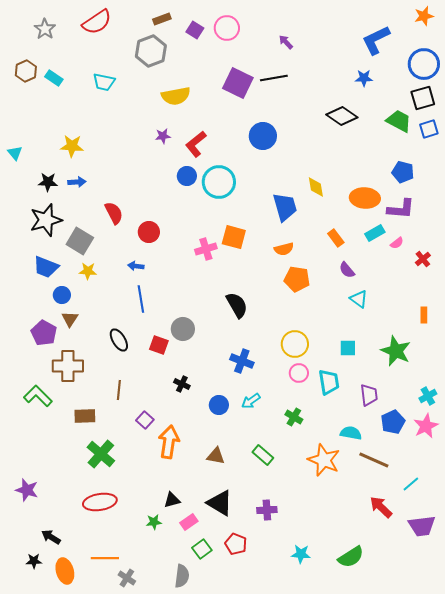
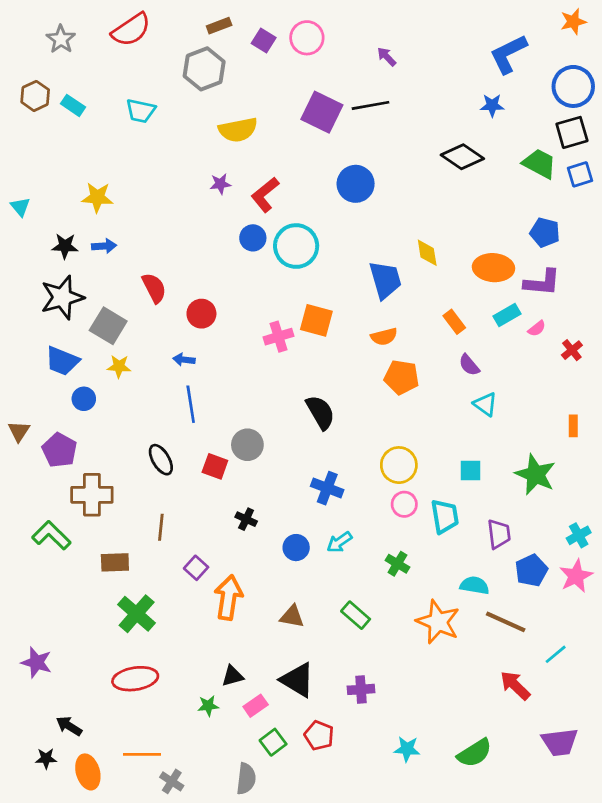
brown triangle: (70, 319) -> (19, 431), moved
purple trapezoid: (422, 526) -> (560, 742), moved

